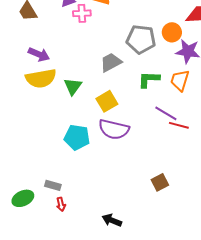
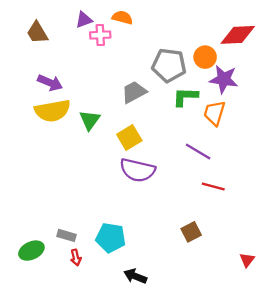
green L-shape: (149, 79) -> (185, 97), moved
red line: (179, 125) -> (213, 186), moved
cyan pentagon: (77, 137) -> (111, 238), moved

